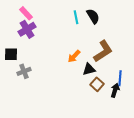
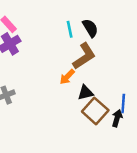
brown L-shape: (103, 51) -> (84, 56), moved
brown square: (97, 84) -> (95, 111), size x1.5

